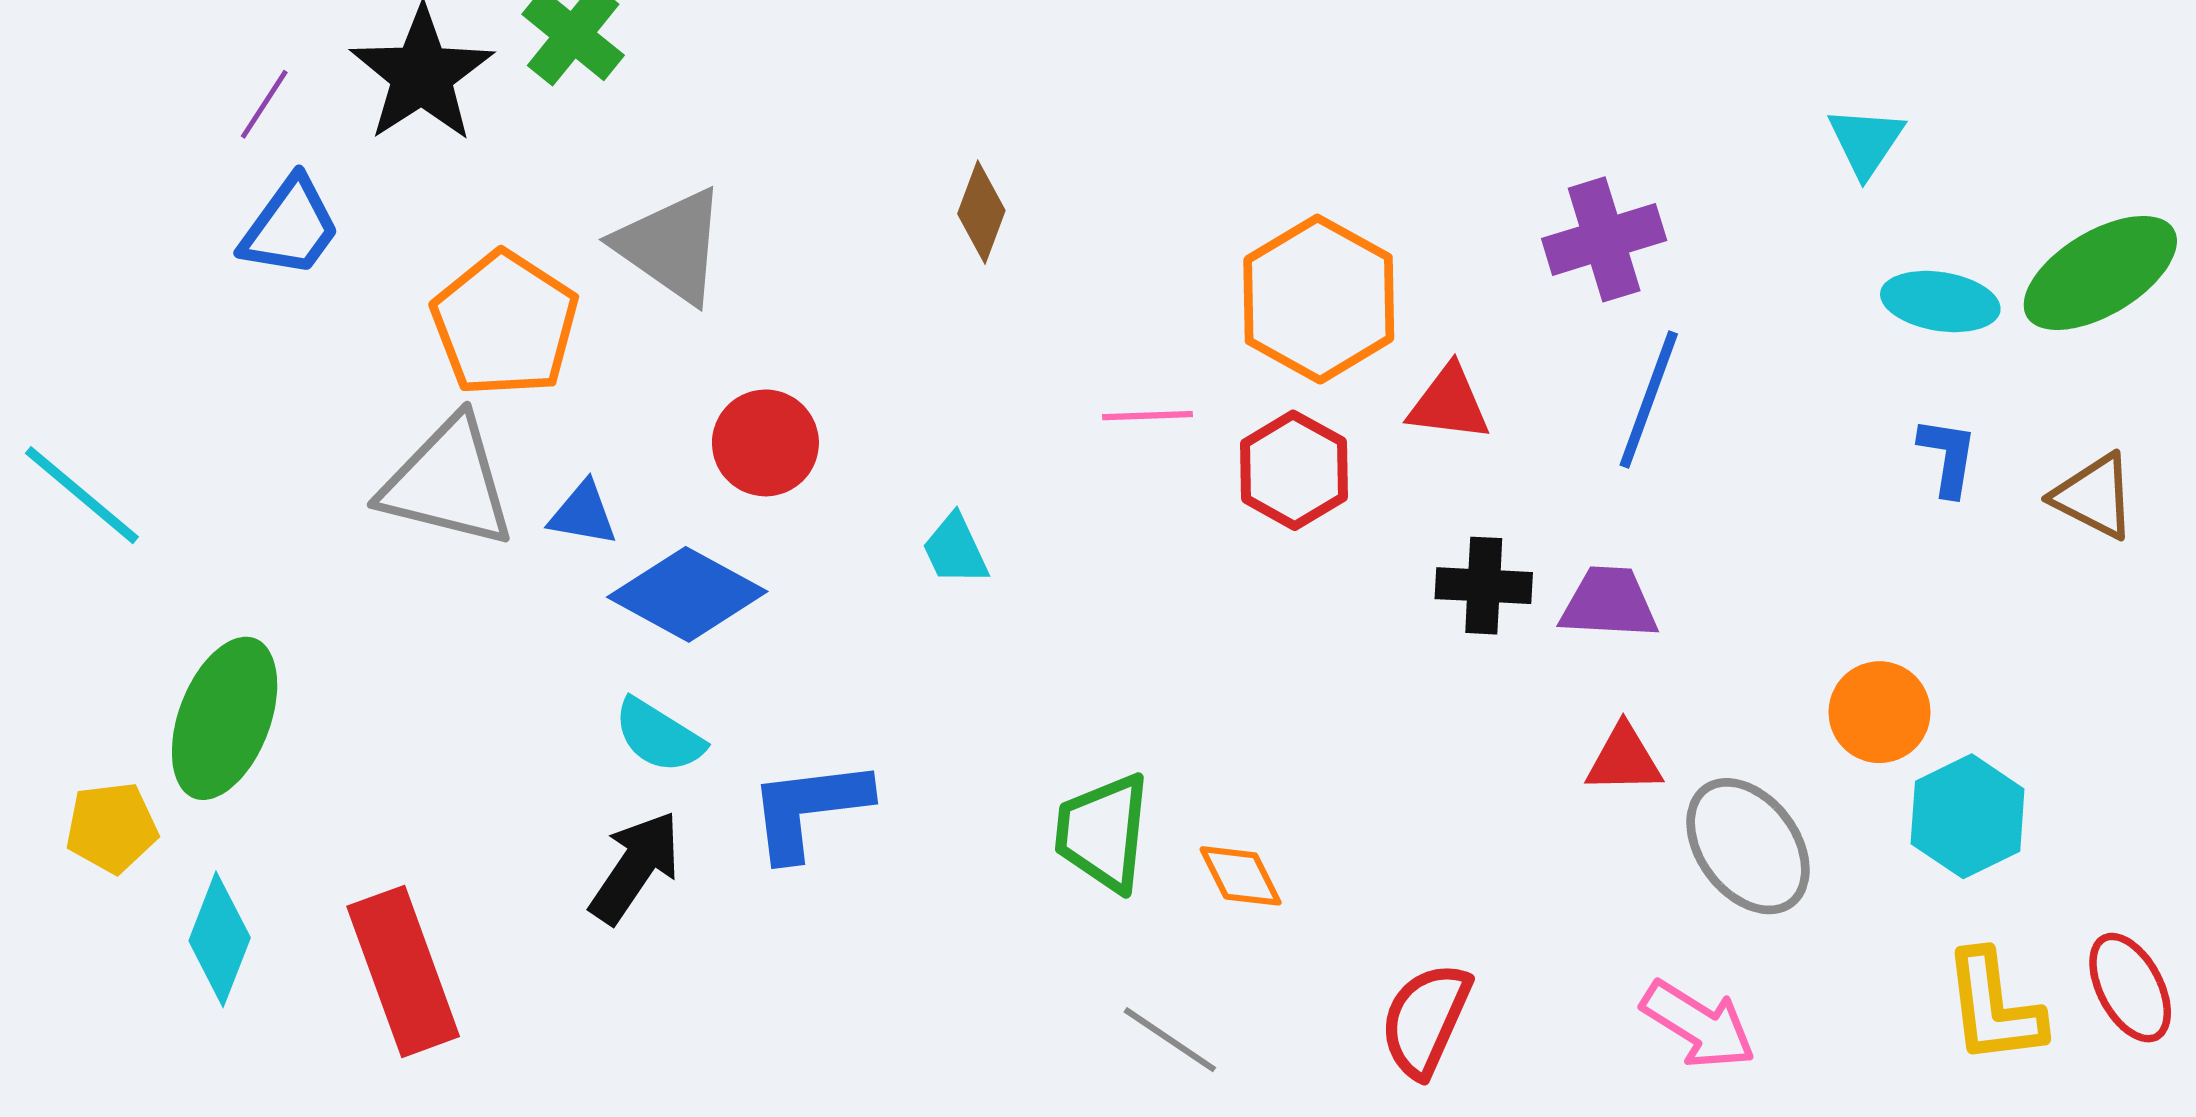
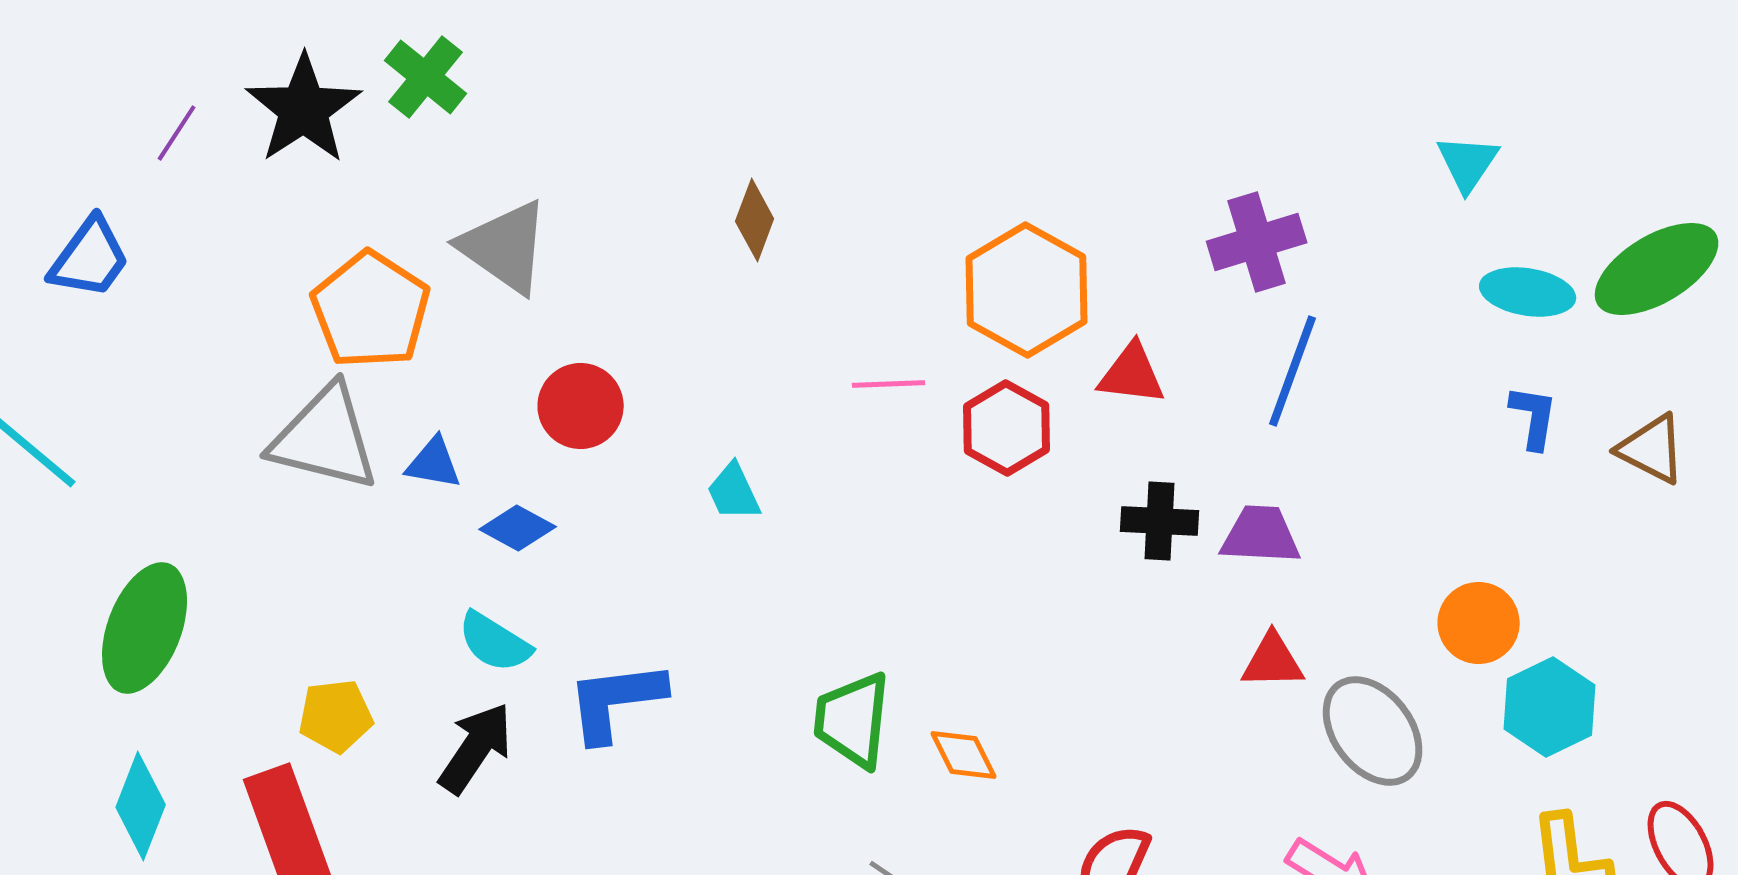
blue trapezoid: (290, 227) -> (90, 258), moved
blue diamond: (687, 594) -> (518, 528), size x0.6
yellow pentagon: (112, 828) -> (336, 716), moved

